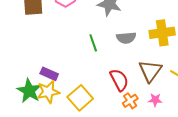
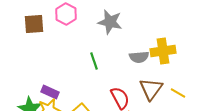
gray semicircle: (126, 38) -> (139, 57), moved

